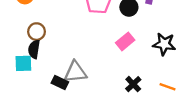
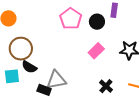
brown circle: (37, 32) -> (21, 49), size x1.5
black semicircle: (34, 49) -> (29, 67), moved, turned -63

